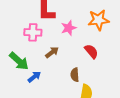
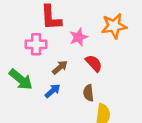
red semicircle: (91, 51) -> (94, 63), moved
blue arrow: (34, 77) -> (53, 91), moved

